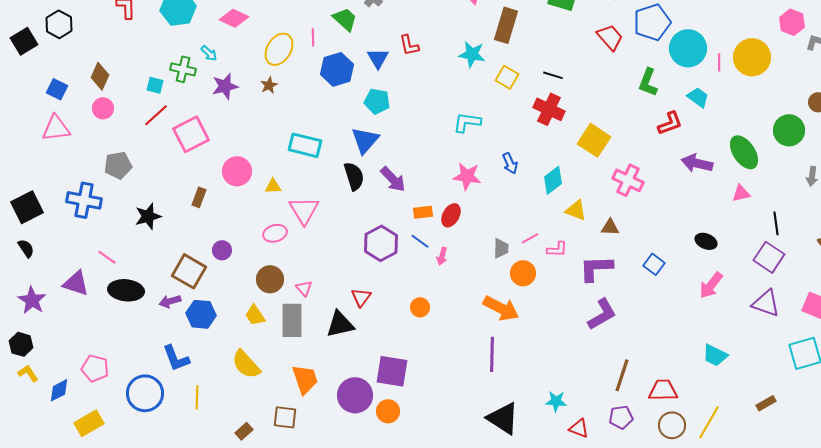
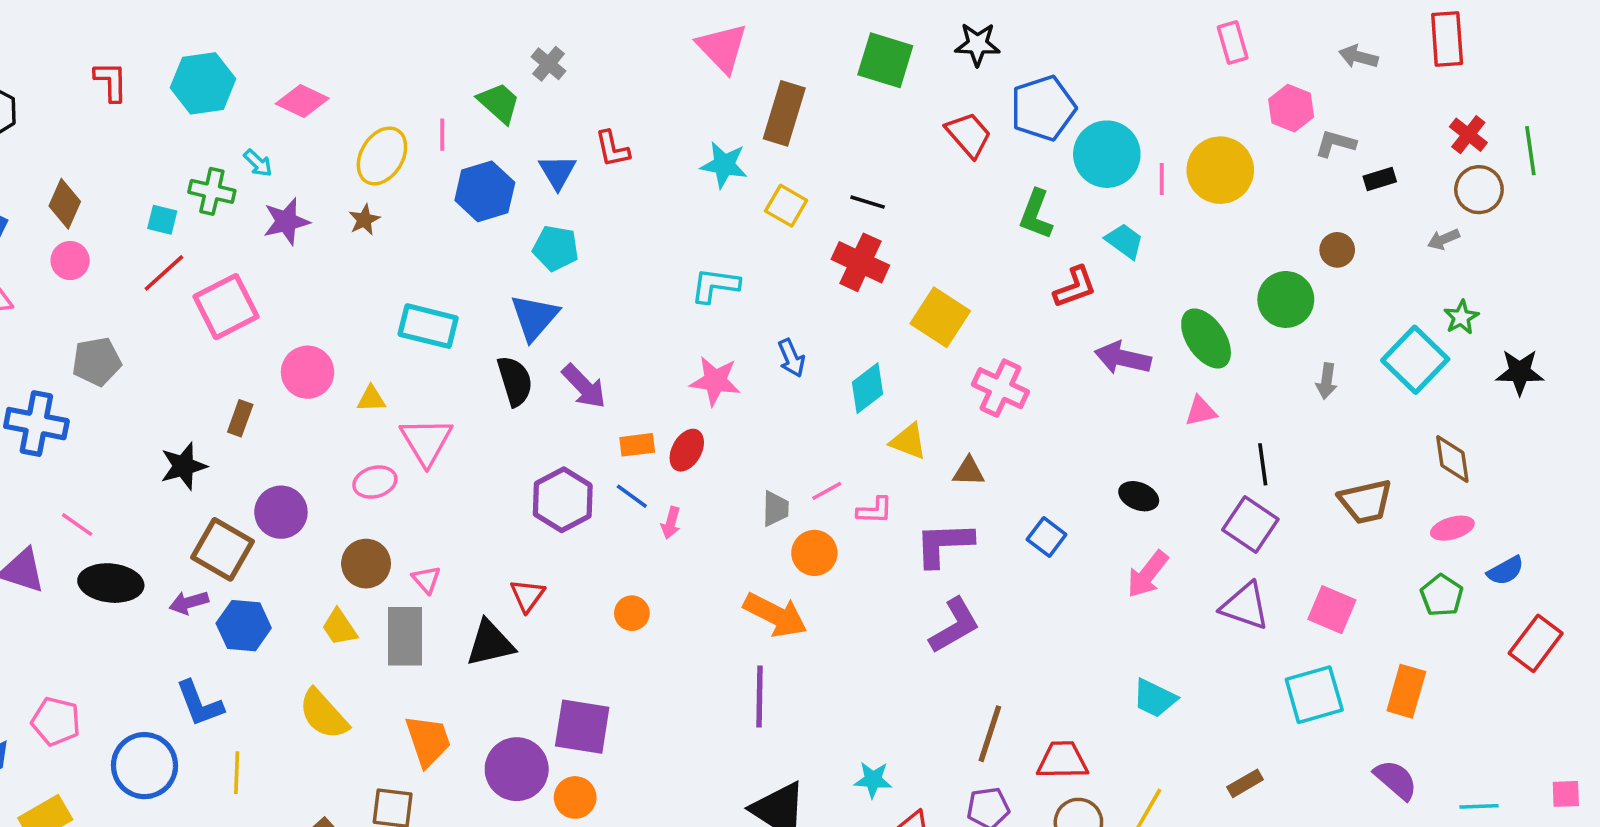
black star: (148, 216) -> (183, 466), moved
purple circle: (222, 250) -> (281, 512), size x1.5

